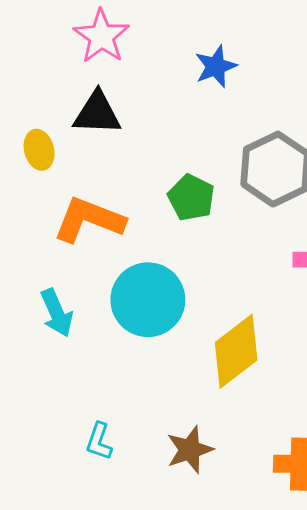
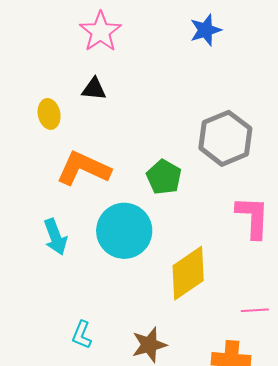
blue star: (216, 66) -> (206, 30), moved
black triangle: (97, 113) -> (94, 89), size x0.7
green pentagon: (191, 198) -> (164, 177), moved

